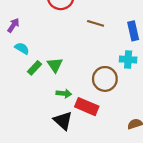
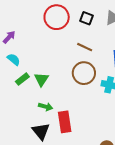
brown circle: (105, 79) -> (84, 73), moved
red rectangle: (87, 107) -> (65, 122), turned 50

